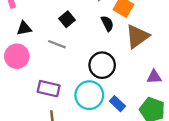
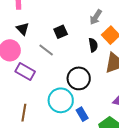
black triangle: (24, 28) -> (23, 29), turned 40
purple rectangle: (49, 89) -> (25, 72), moved

